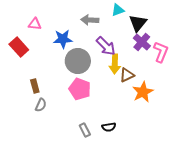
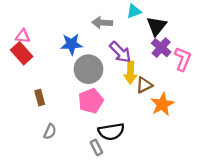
pink triangle: (35, 24) -> (23, 36), moved
pink pentagon: (80, 89) -> (91, 101), turned 30
gray semicircle: (41, 105) -> (50, 132), moved
black semicircle: (109, 127) -> (111, 132), moved, size x1.6

